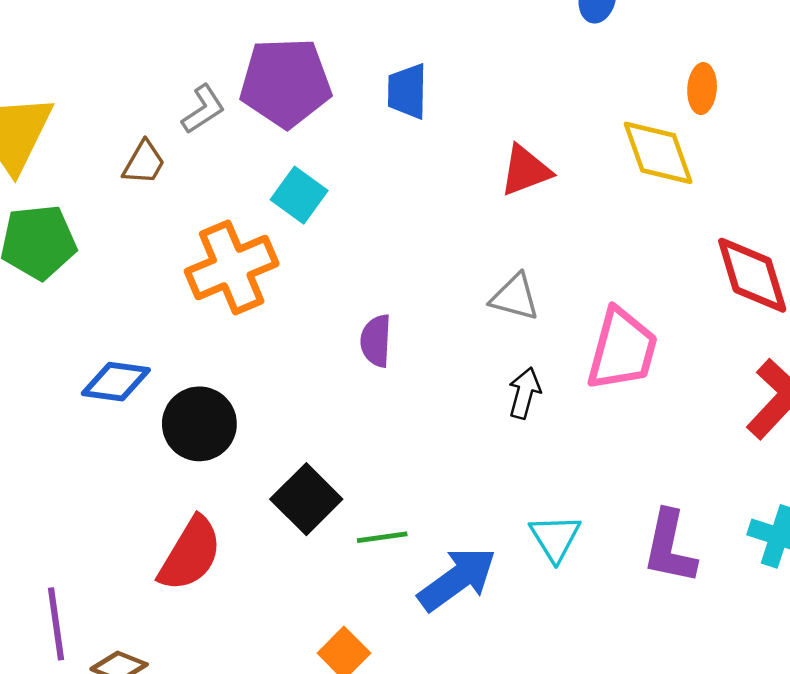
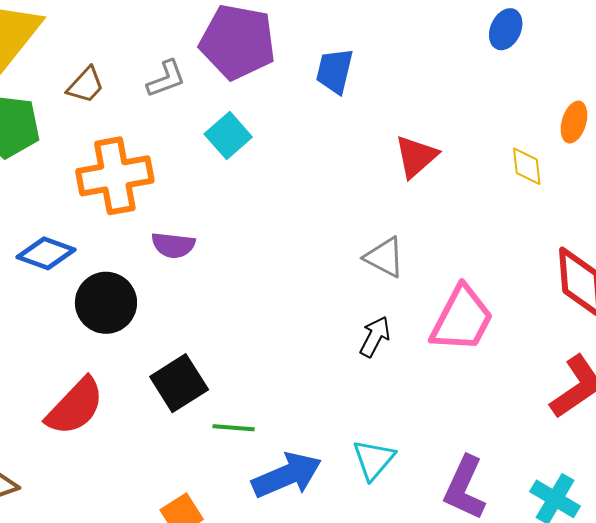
gray L-shape: (203, 109) -> (166, 79), moved
yellow diamond: (658, 153) -> (527, 166), size x0.6
brown trapezoid: (144, 163) -> (86, 85), moved
red triangle: (525, 170) -> (416, 156), turned -33
orange cross: (232, 268) -> (115, 176), moved
purple semicircle: (376, 341) -> (173, 245), moved, turned -99

